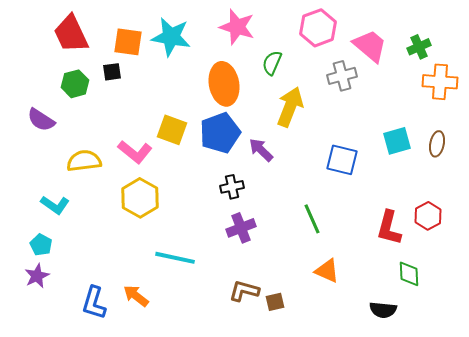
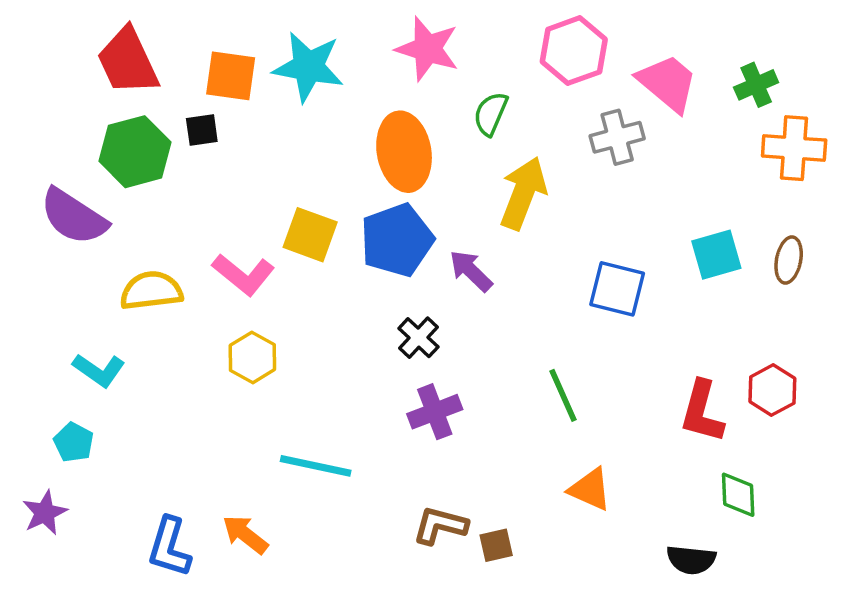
green hexagon: (75, 84) -> (135, 152), size x1.4
purple semicircle: (41, 120) -> (74, 217), size x1.4
black cross: (232, 187) -> (418, 338), turned -35
yellow hexagon: (140, 198) -> (252, 357), size x0.7
purple star: (37, 276) -> (45, 513), moved

